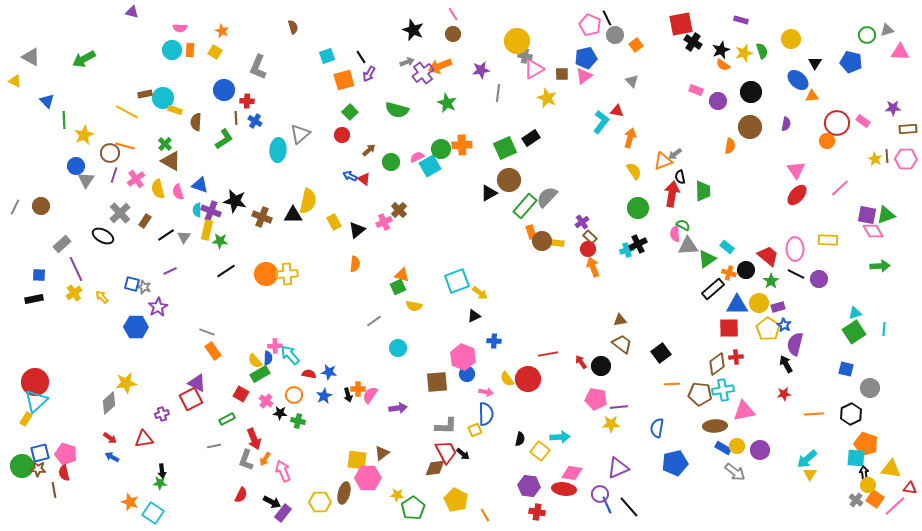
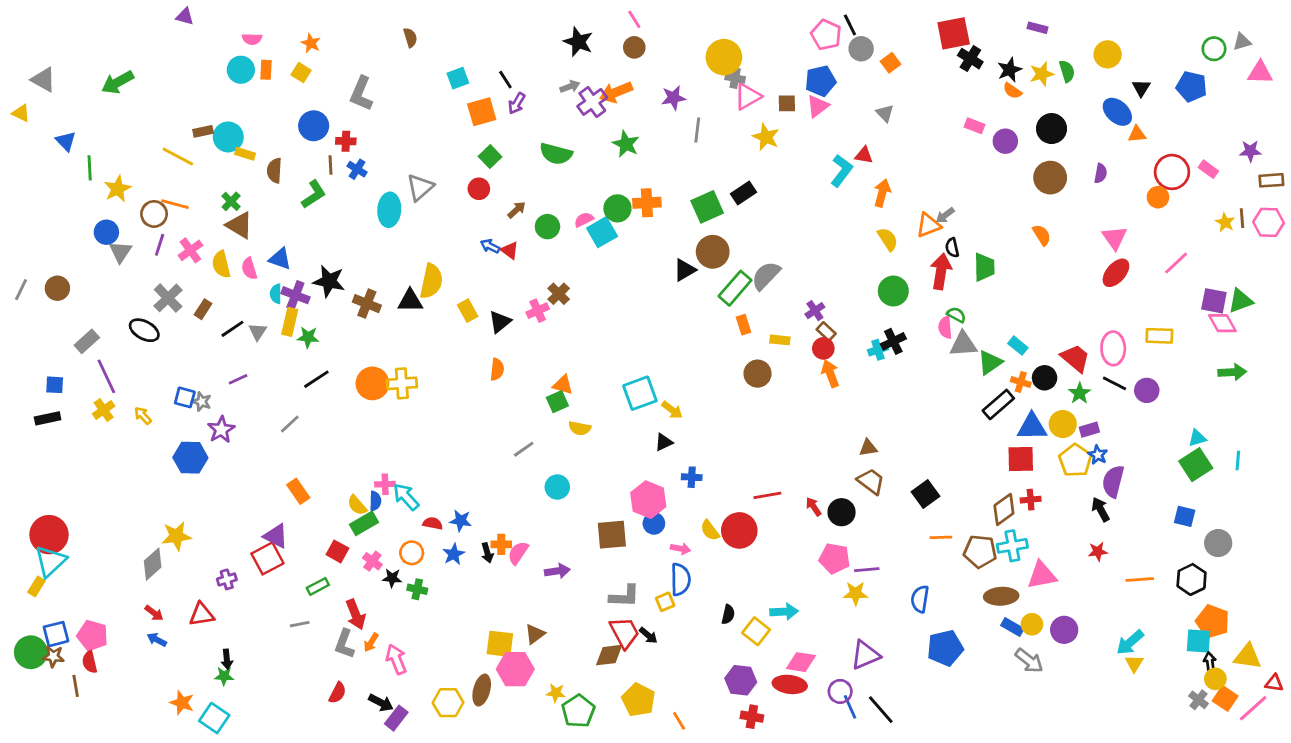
orange semicircle: (730, 146) -> (1042, 235), moved, turned -42
brown circle: (542, 241) -> (758, 374), moved
gray line: (207, 332) -> (290, 424), moved, turned -63

